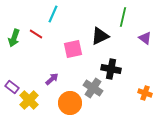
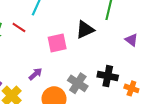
purple triangle: (145, 38) -> (131, 40), moved
black cross: (111, 69) -> (108, 76), moved

